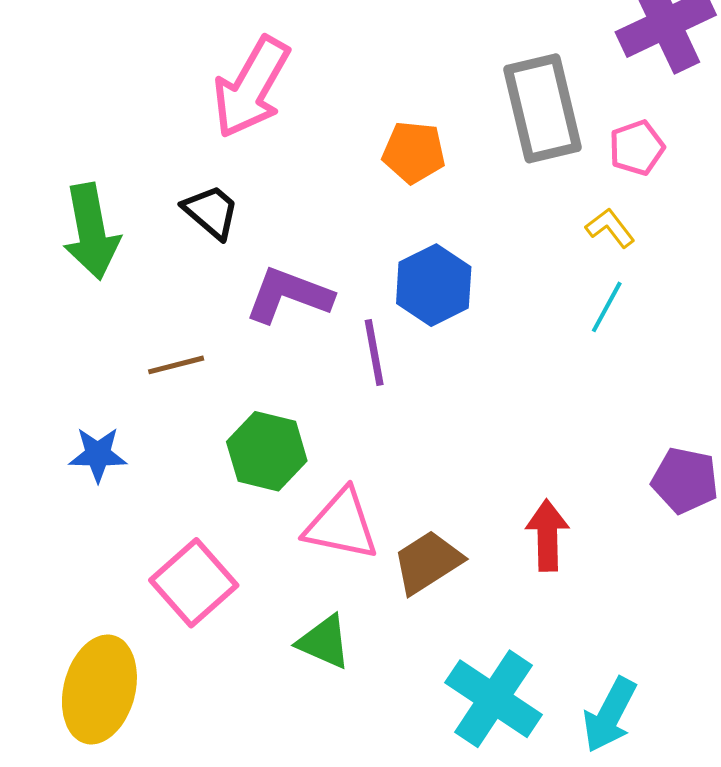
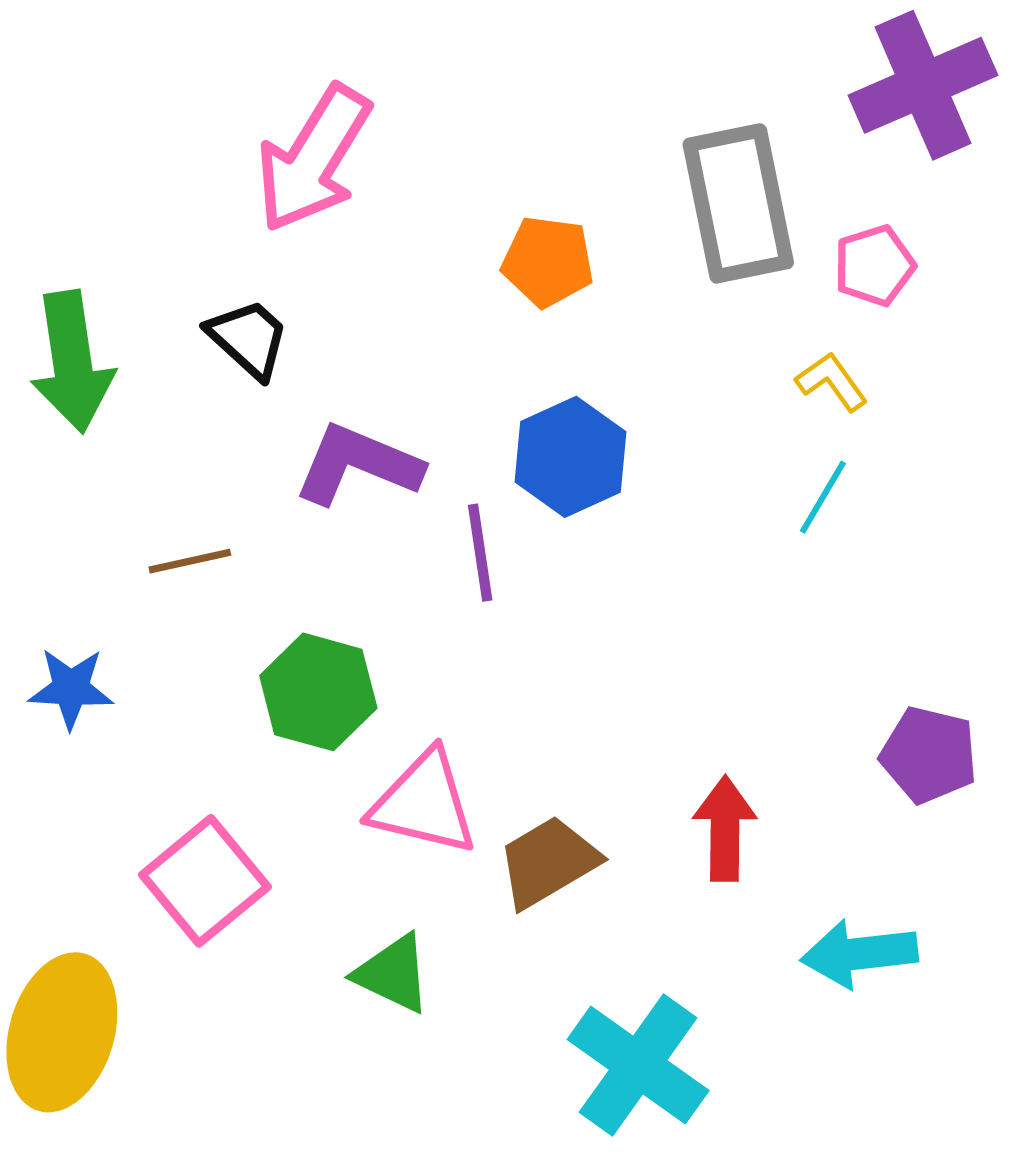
cyan arrow: (610, 715) -> (859, 954), moved, turned 54

